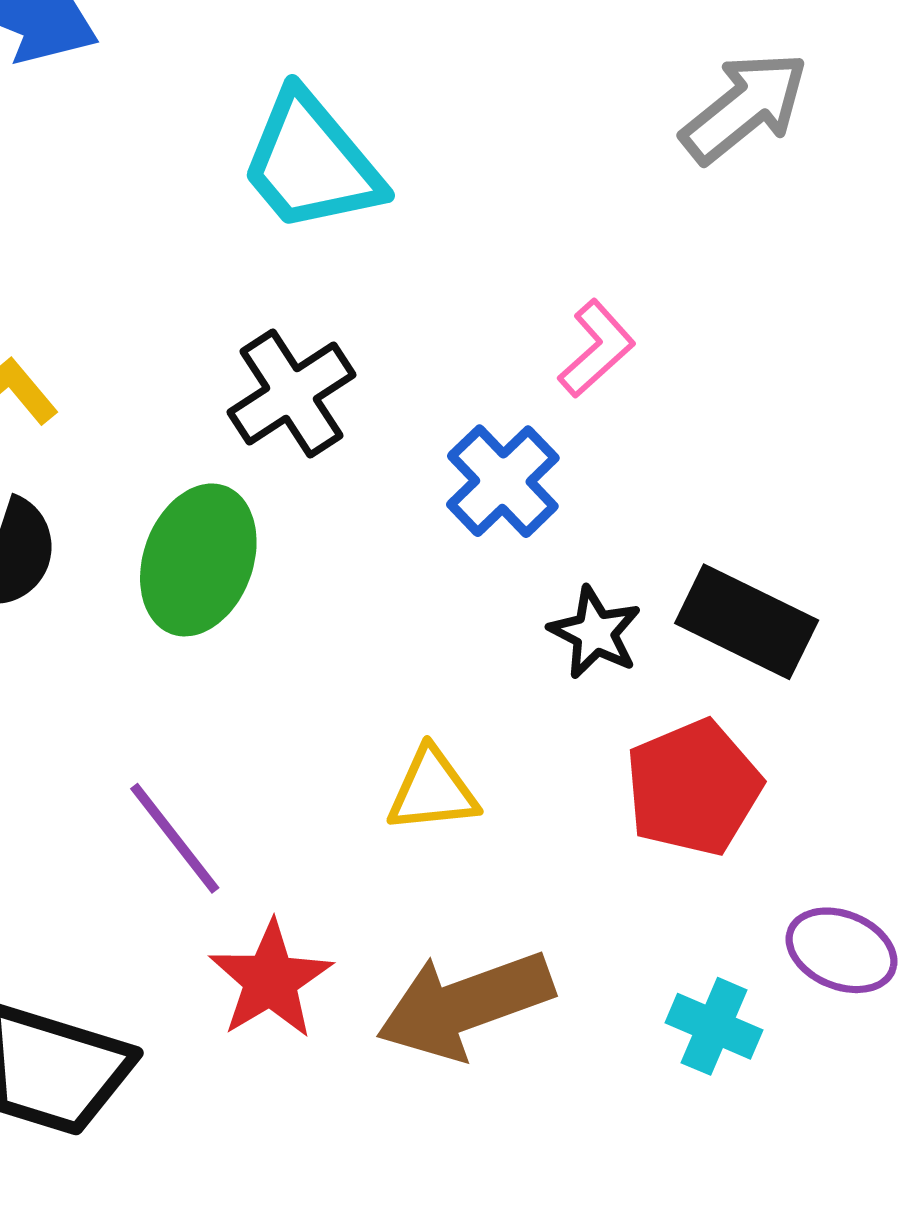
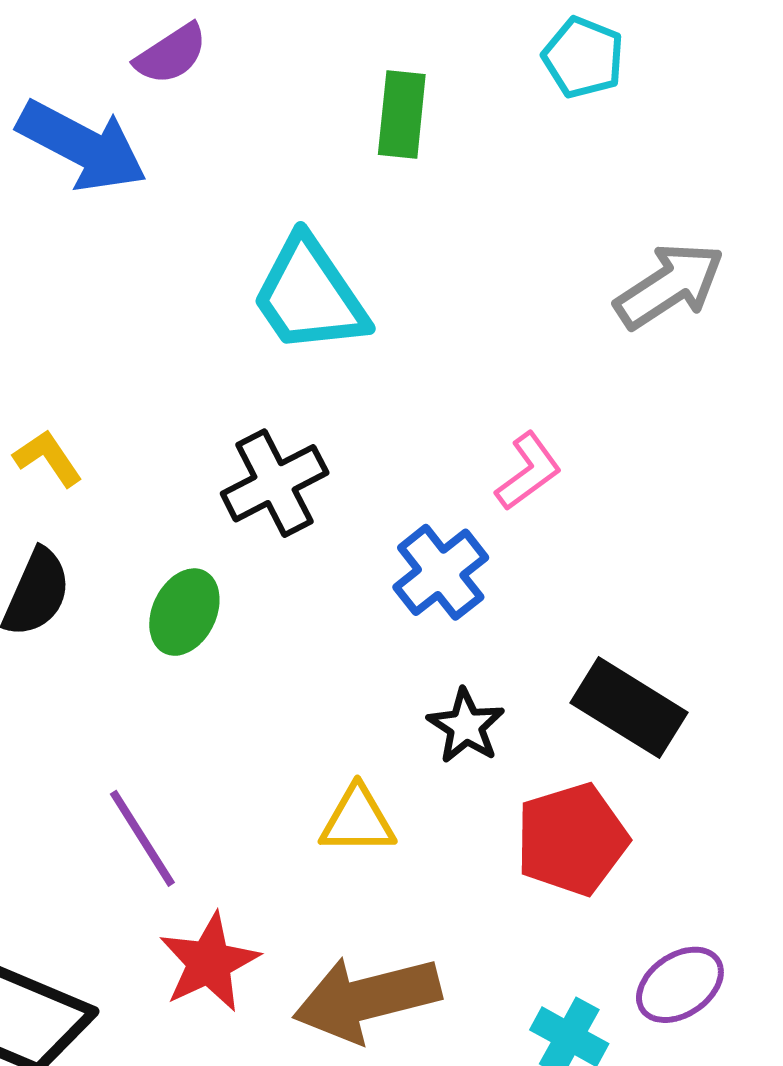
green ellipse: (198, 560) -> (184, 612), size x0.7
black star: (595, 633) -> (466, 726), moved
purple ellipse: (841, 950) -> (680, 985), turned -62

